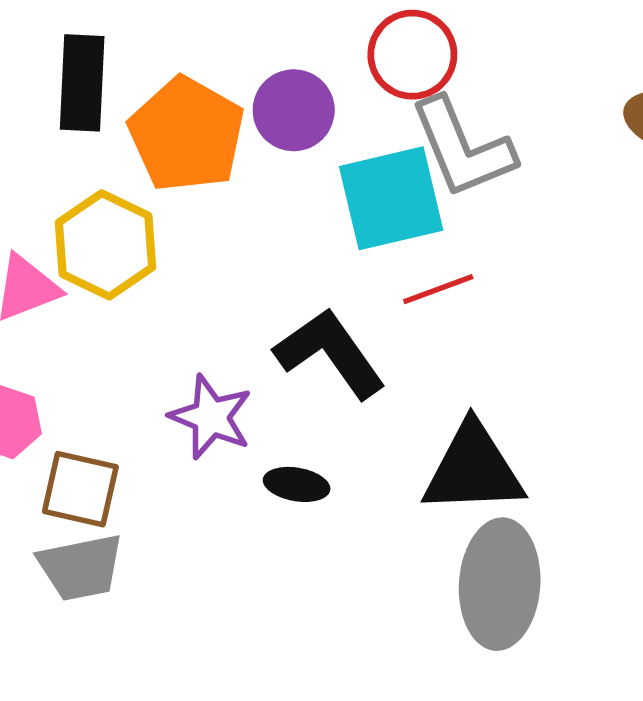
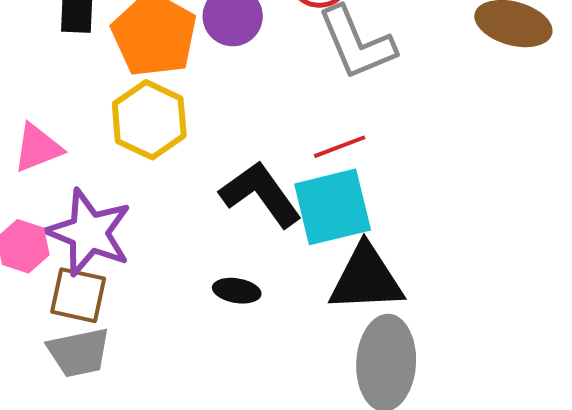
cyan square: (391, 198) -> (333, 207), moved
yellow hexagon: (105, 245) -> (149, 120), moved
purple star: (211, 417) -> (89, 233), moved, size x1.4

